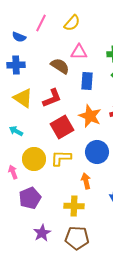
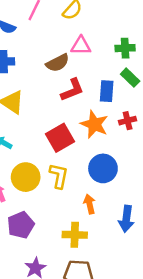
brown semicircle: (60, 66) -> (58, 63), turned 120
blue rectangle: (87, 81) -> (107, 91), moved
red L-shape: (52, 98) -> (72, 90), moved
yellow L-shape: (61, 158) -> (59, 176), turned 100

